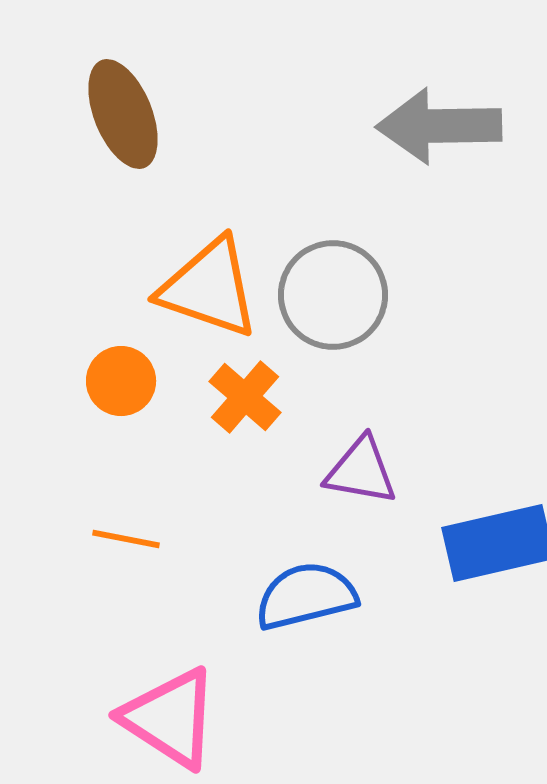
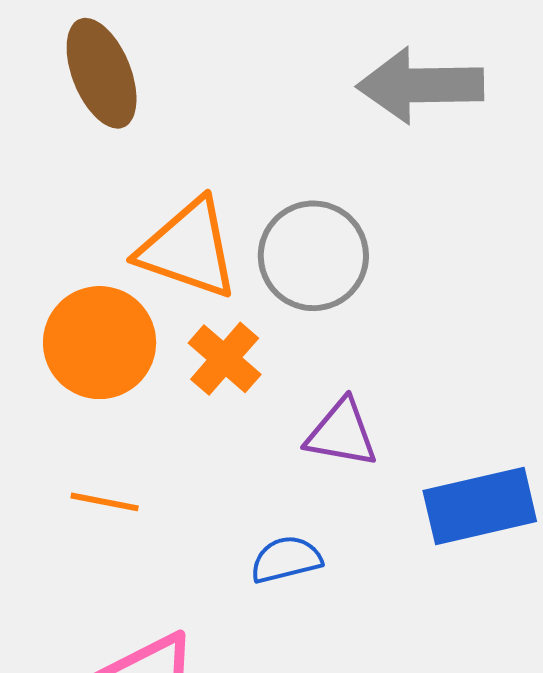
orange circle: (121, 381) -> (100, 343), size x1.6
blue semicircle: (306, 596) -> (286, 559), size x0.7

